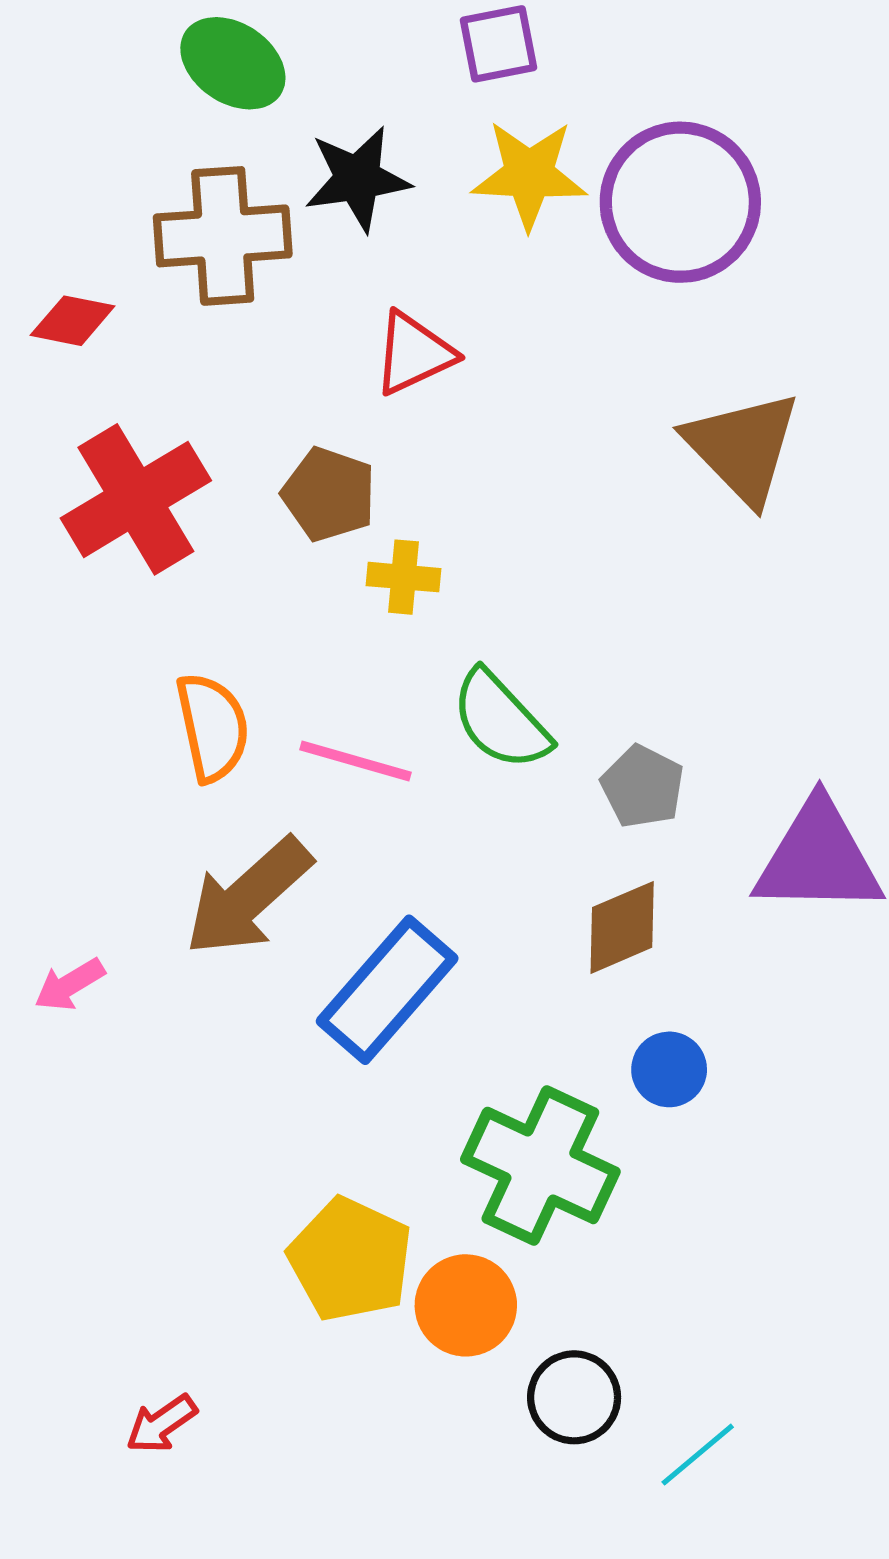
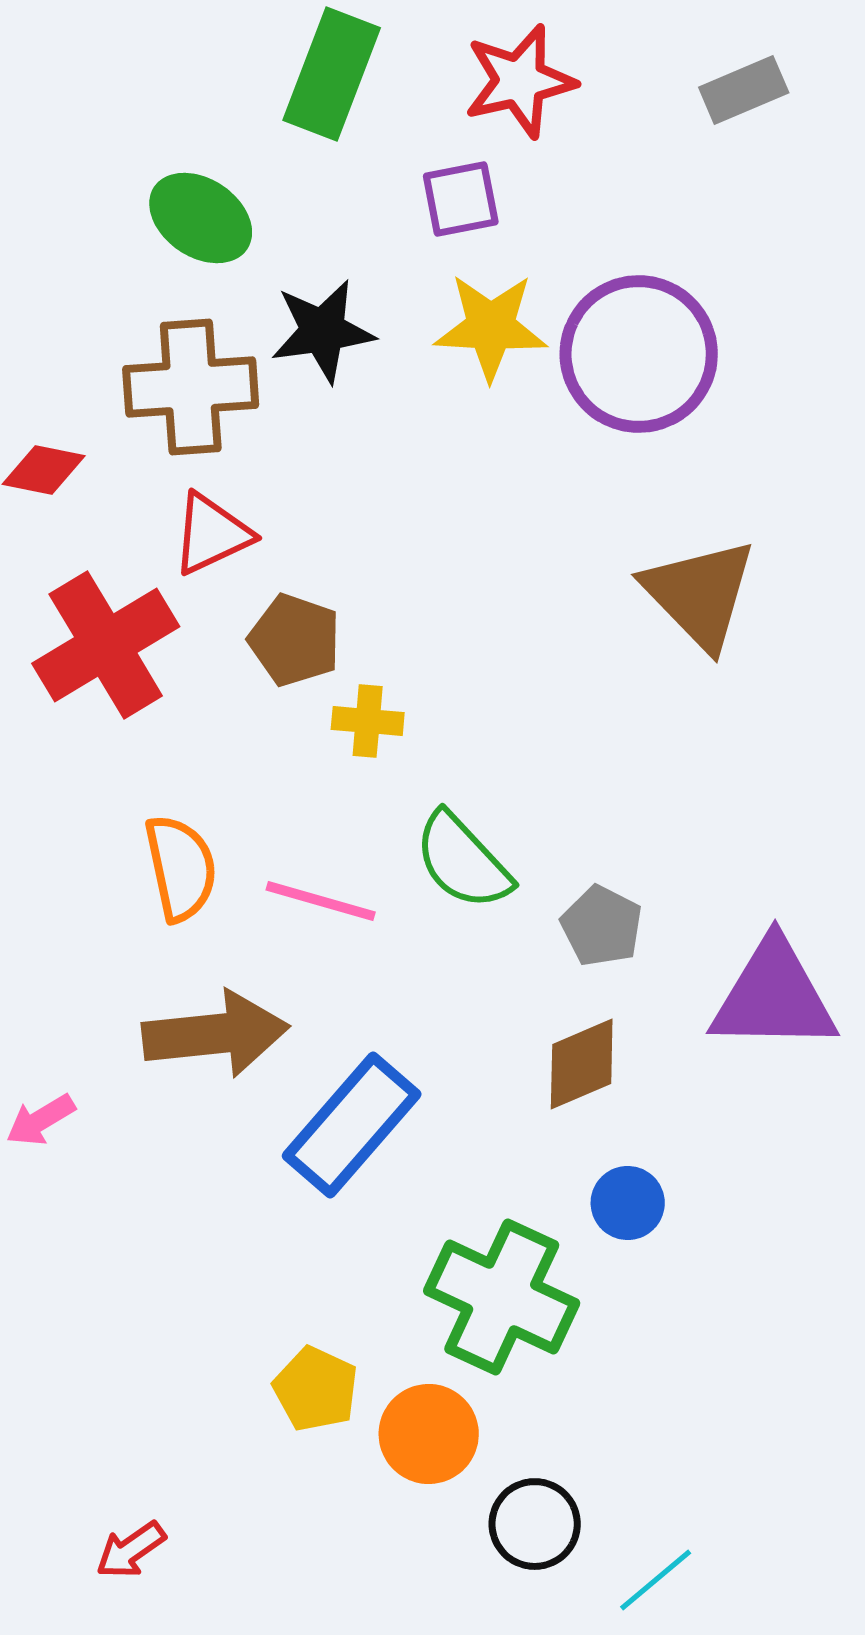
red triangle: (414, 353) -> (212, 534), moved
brown arrow: (248, 897) -> (216, 1034), turned -144
yellow pentagon: (350, 1259) -> (316, 1389), size x0.7

